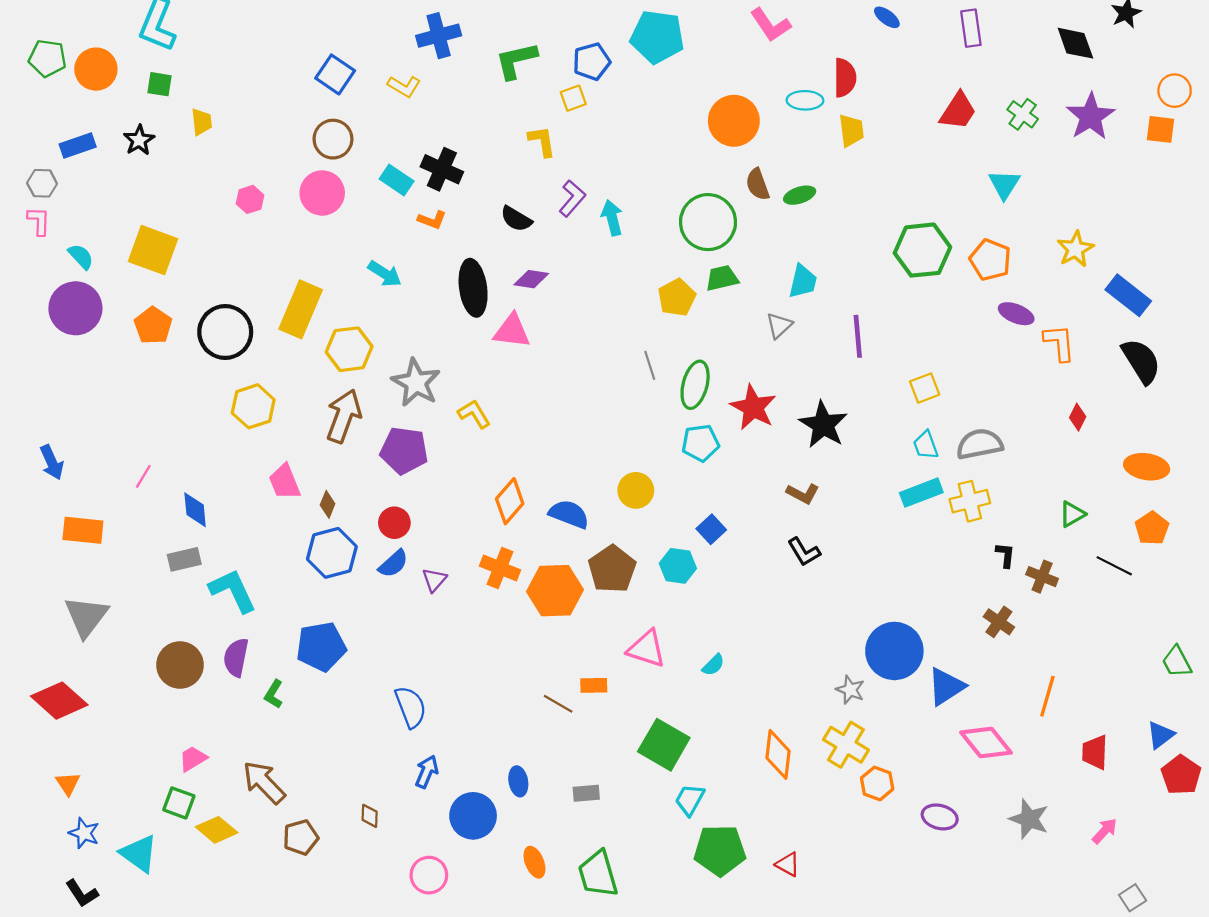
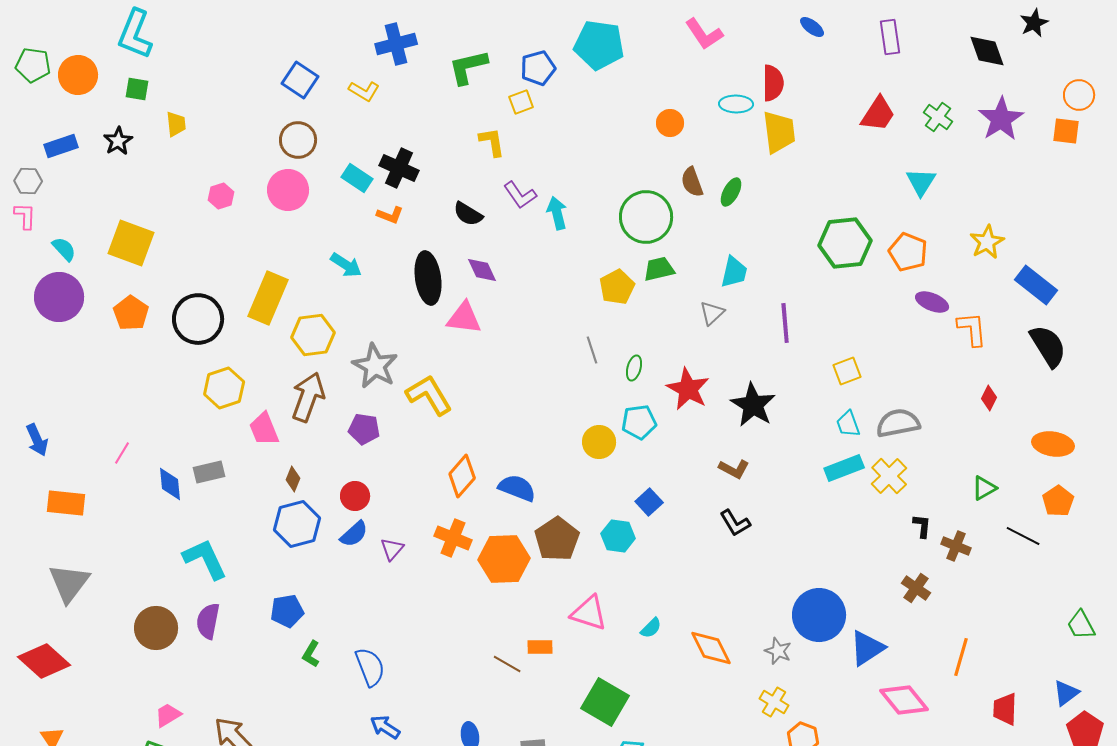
orange circle: (734, 121) -> (670, 123), size x0.6
yellow trapezoid: (851, 130) -> (779, 132), size x1.4
green ellipse: (800, 195) -> (731, 192), turned -44
purple L-shape: (572, 198) -> (520, 195), turned 104
purple diamond: (531, 279) -> (482, 270), turned 56
green ellipse: (695, 385) -> (634, 368), size x0.6
yellow L-shape: (474, 414) -> (429, 395), size x1.5
purple pentagon: (404, 451) -> (364, 429), size x0.7
pink trapezoid: (284, 482) -> (264, 429), moved
yellow circle: (636, 490) -> (599, 442), moved
yellow cross: (970, 501) -> (889, 476), turned -30
gray rectangle: (184, 559) -> (209, 472), moved
blue pentagon: (321, 647) -> (287, 611), size x0.7
green L-shape: (274, 694) -> (311, 654), moved
yellow cross: (846, 745) -> (774, 702), size x0.7
orange diamond: (778, 754) -> (711, 648), moved, turned -33
blue arrow: (427, 772) -> (385, 727), turned -80

